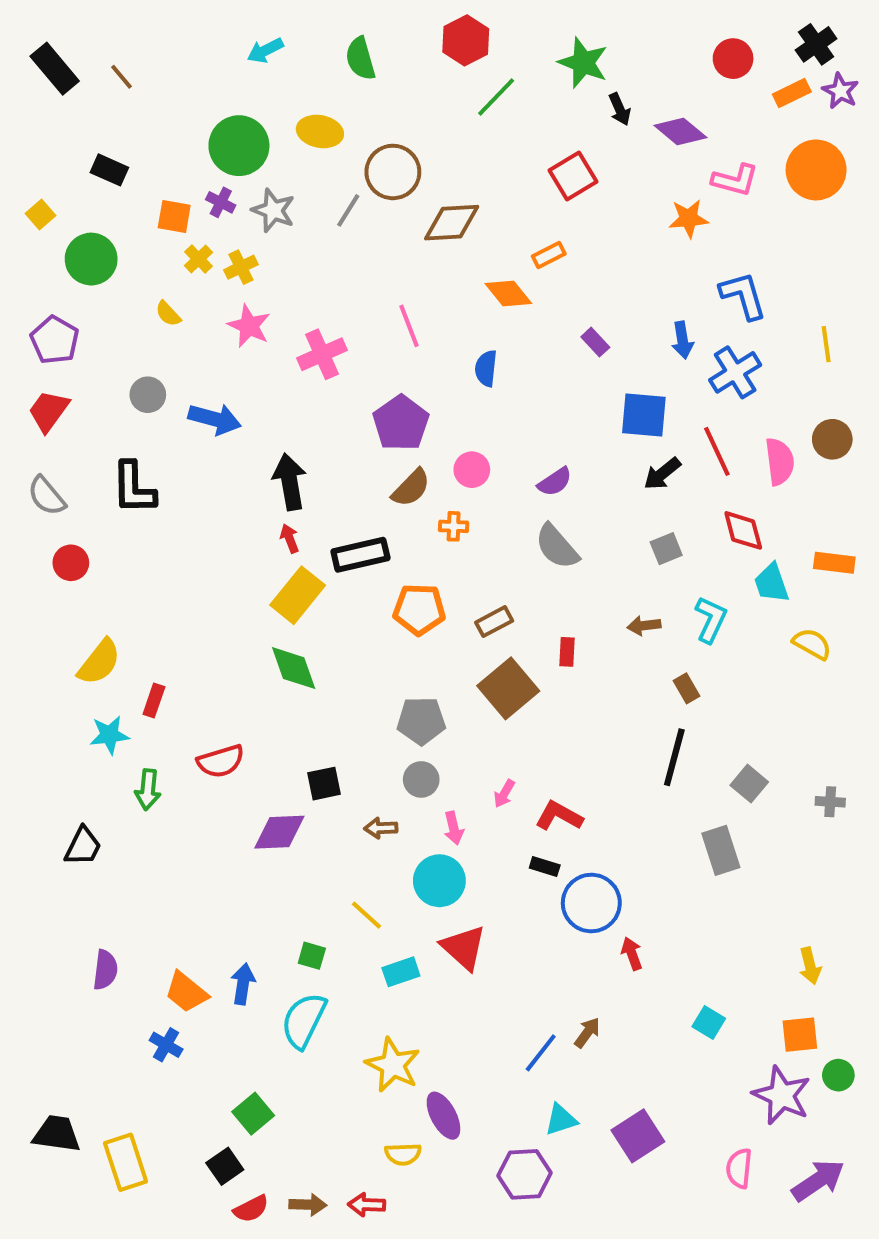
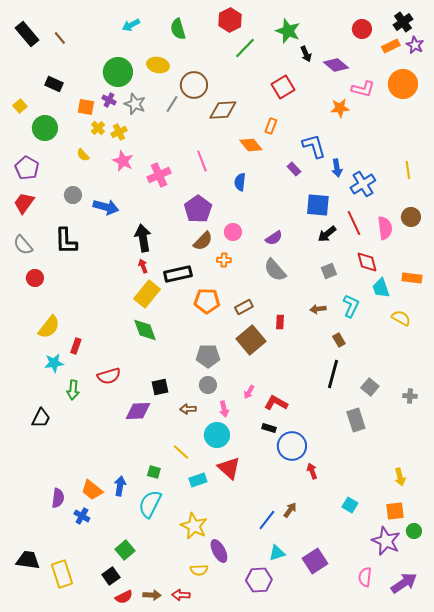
orange rectangle: (549, 255) -> (271, 126), turned -42
blue L-shape: (743, 296) -> (314, 146), moved
purple semicircle: (105, 970) -> (58, 498), moved

